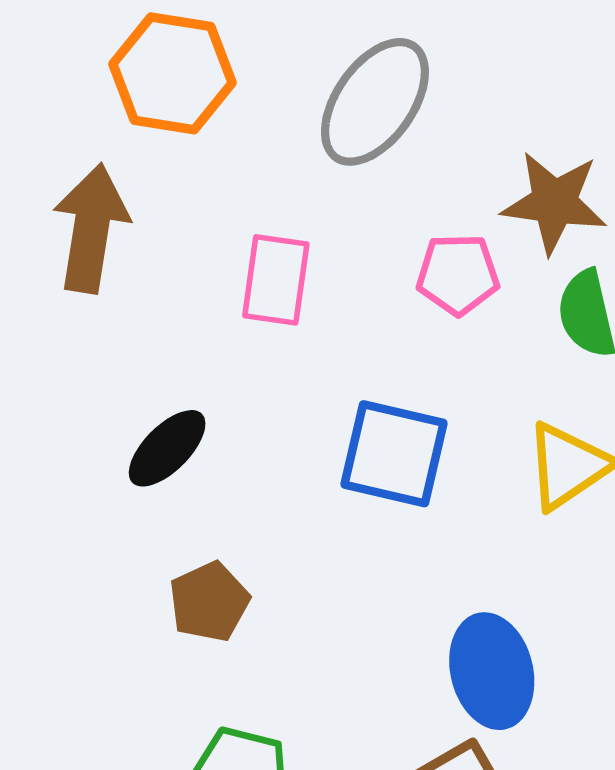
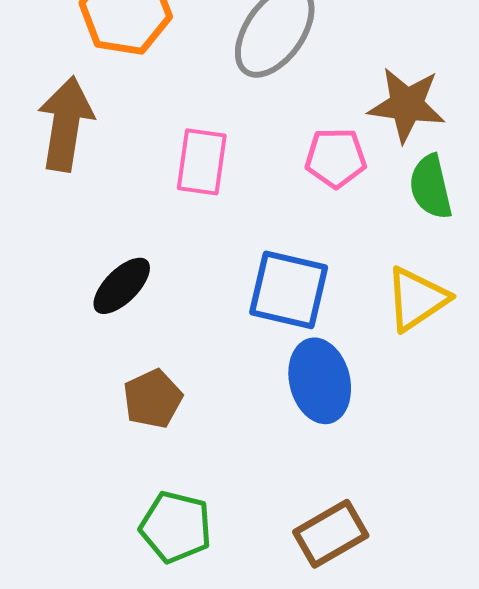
blue ellipse: (492, 671) -> (320, 381), moved

